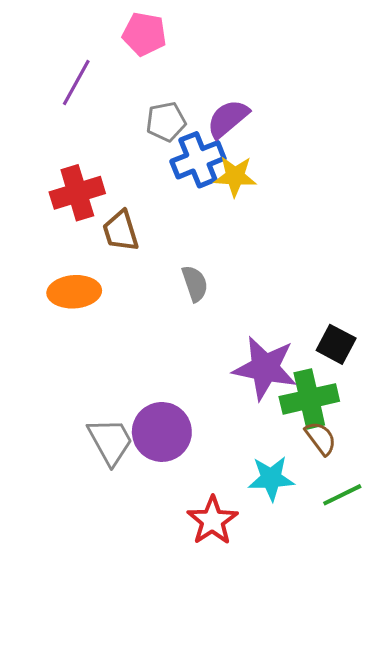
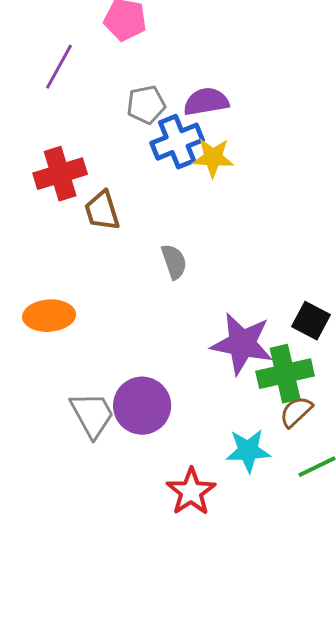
purple semicircle: (228, 119) -> (206, 102), turned 30
orange ellipse: (74, 292) -> (49, 316), moved
brown semicircle: (321, 438) -> (296, 412), turned -96

